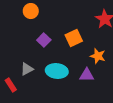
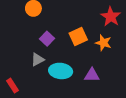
orange star: (98, 56) -> (103, 43), moved
gray triangle: (27, 69) -> (38, 59), moved

